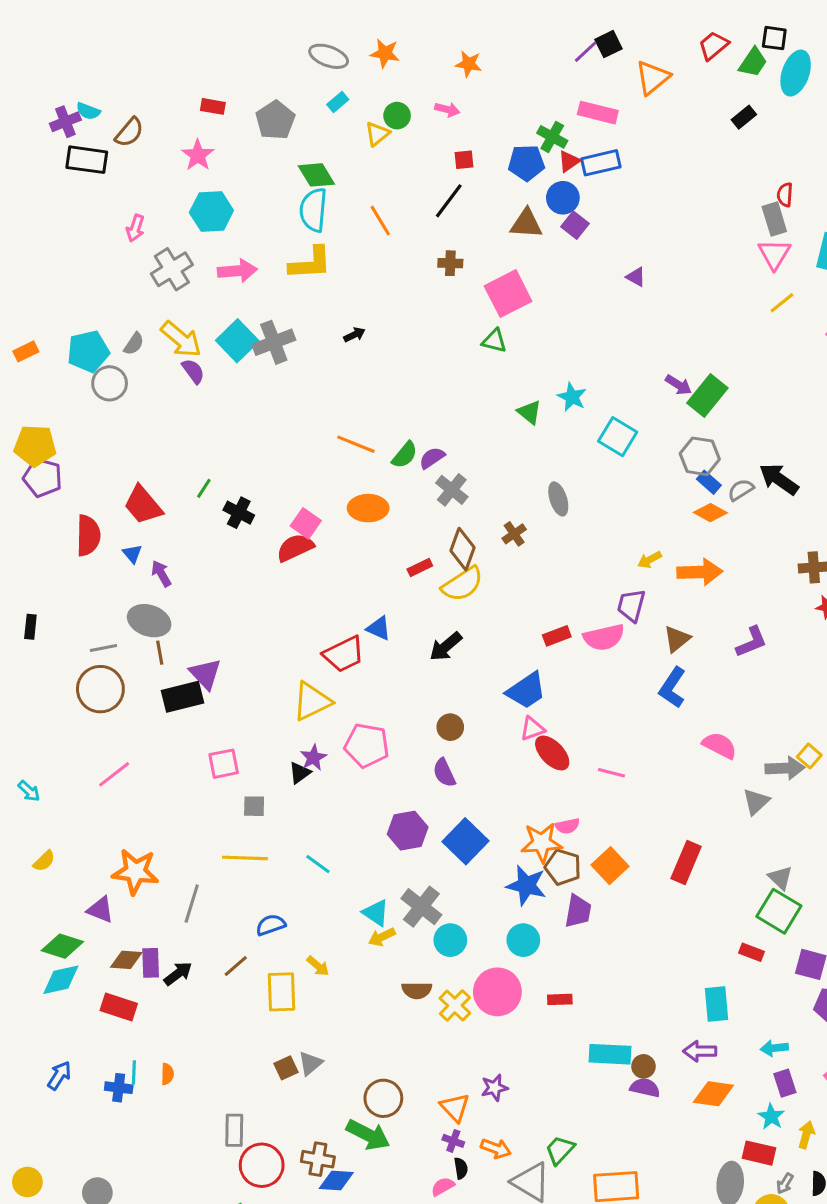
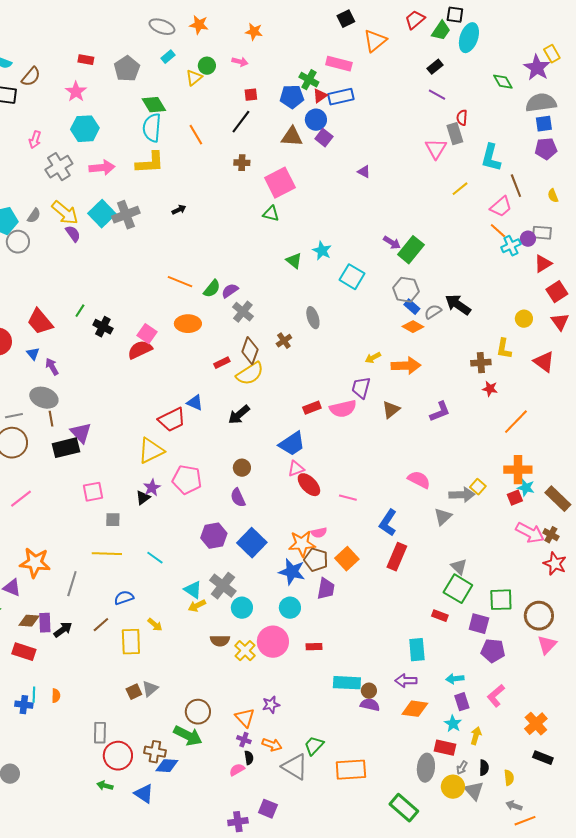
purple line: (586, 52) -> (437, 95), moved, turned 72
pink triangle: (774, 254) -> (436, 149), moved
blue L-shape: (672, 688) -> (388, 523), moved

